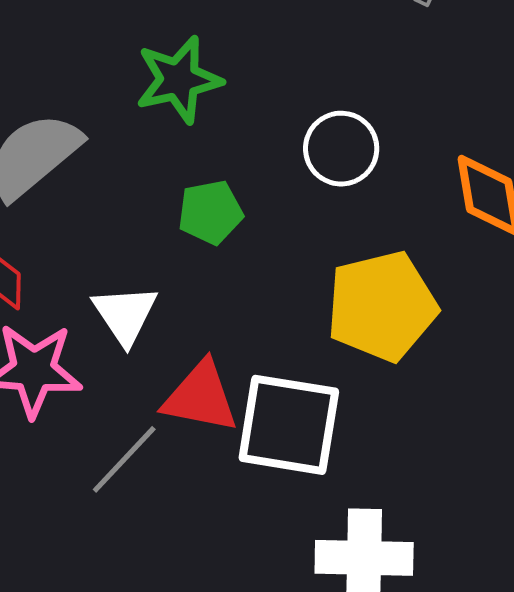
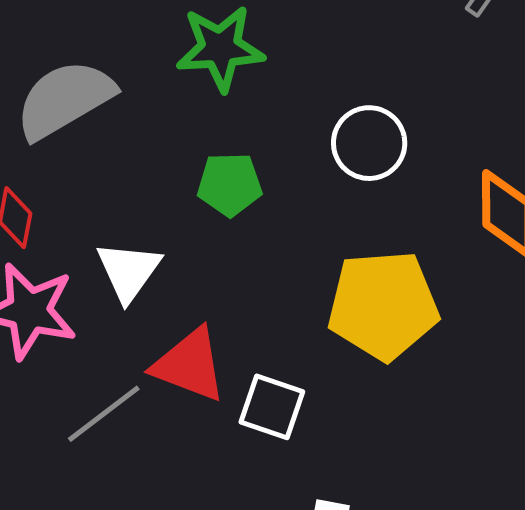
white square: (289, 425) -> (272, 407), size x0.6

